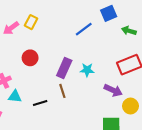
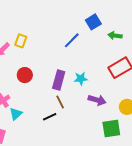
purple arrow: (113, 90) -> (97, 100), moved
cyan triangle: (15, 96) -> (16, 114), turned -40
black line: (40, 103) -> (50, 117), moved

